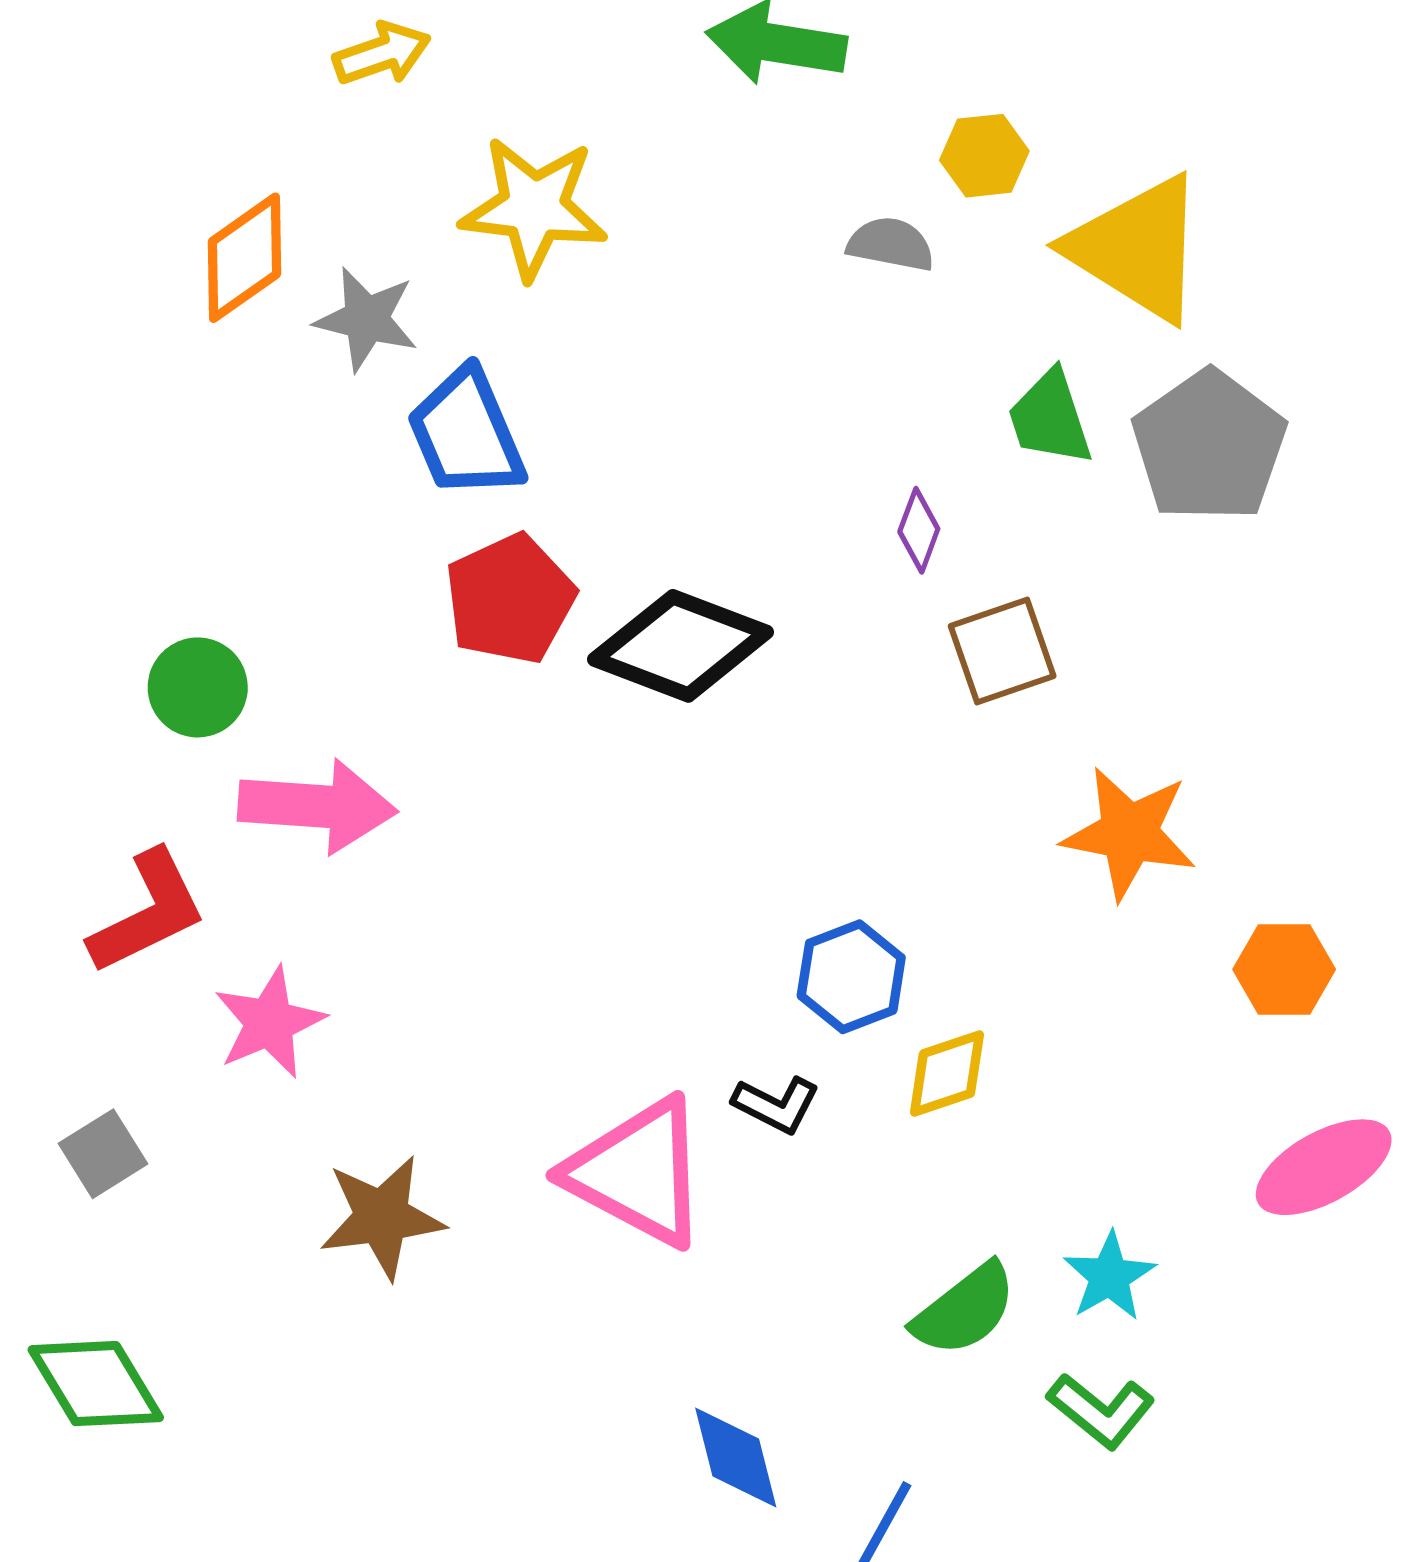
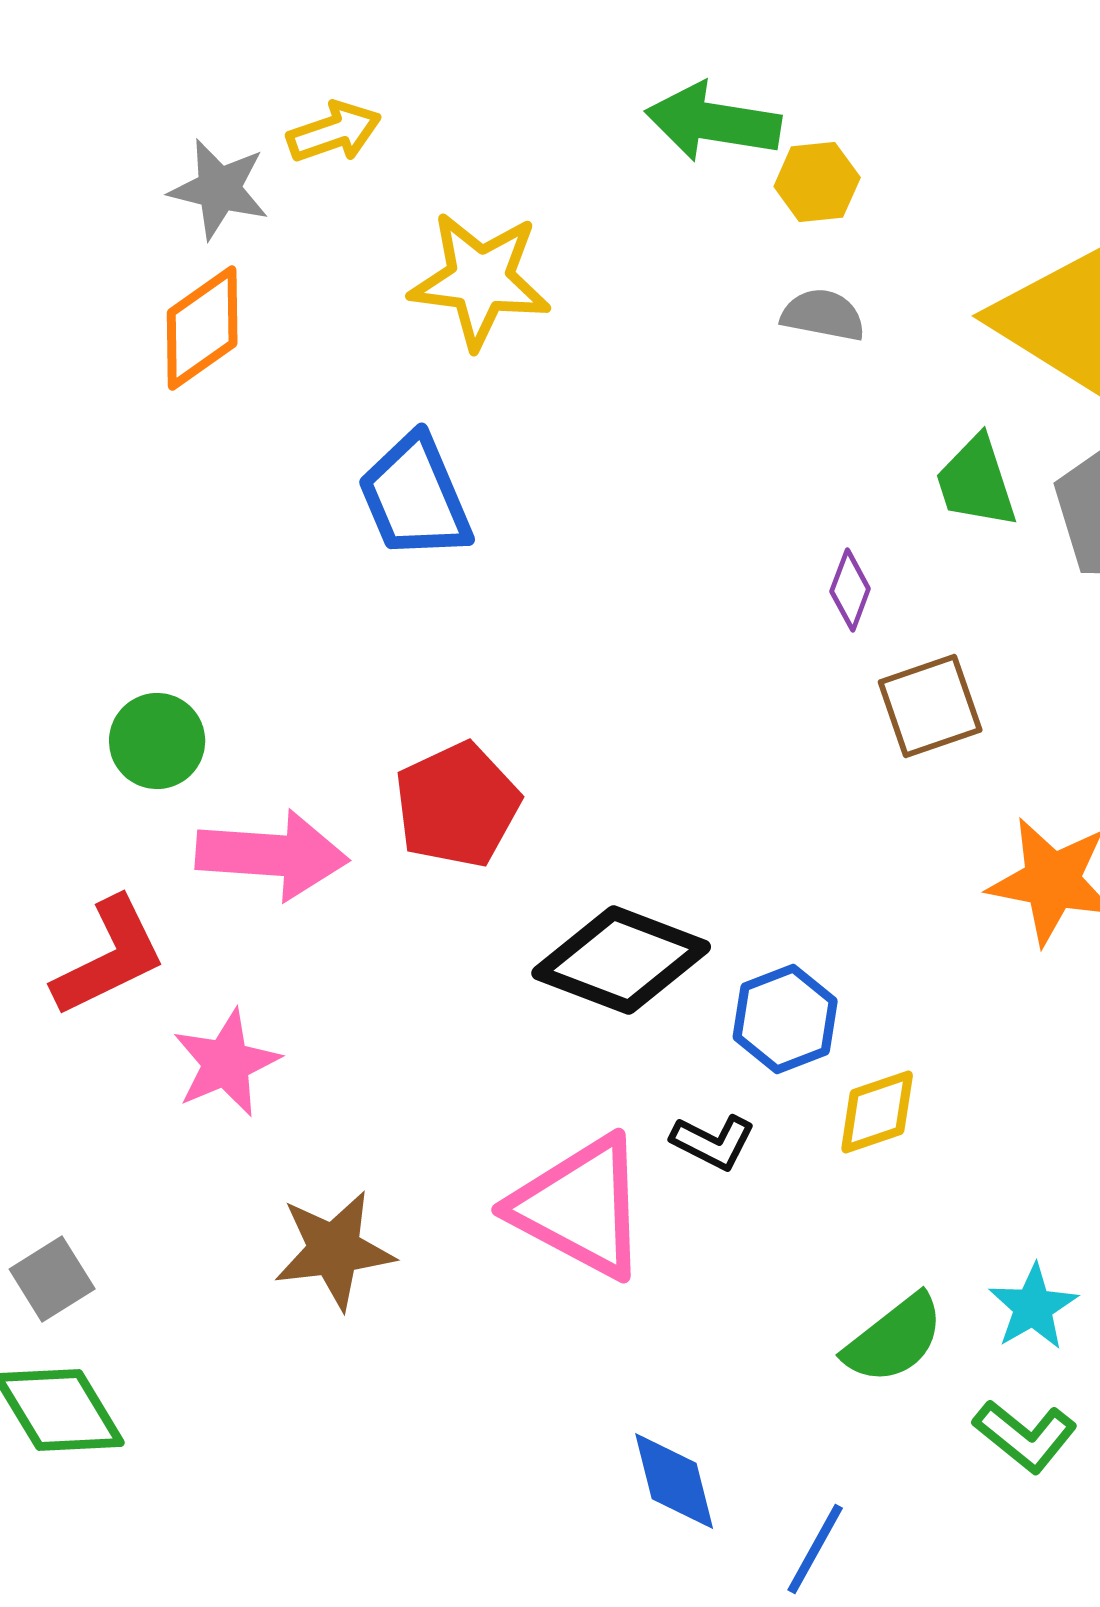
yellow hexagon: (984, 156) -> (817, 182), moved
gray star: (366, 319) -> (219, 189), moved
red pentagon: (510, 599) -> (457, 805), moved
black diamond: (681, 646) -> (621, 960), moved
gray square: (103, 1154) -> (52, 1279), moved

